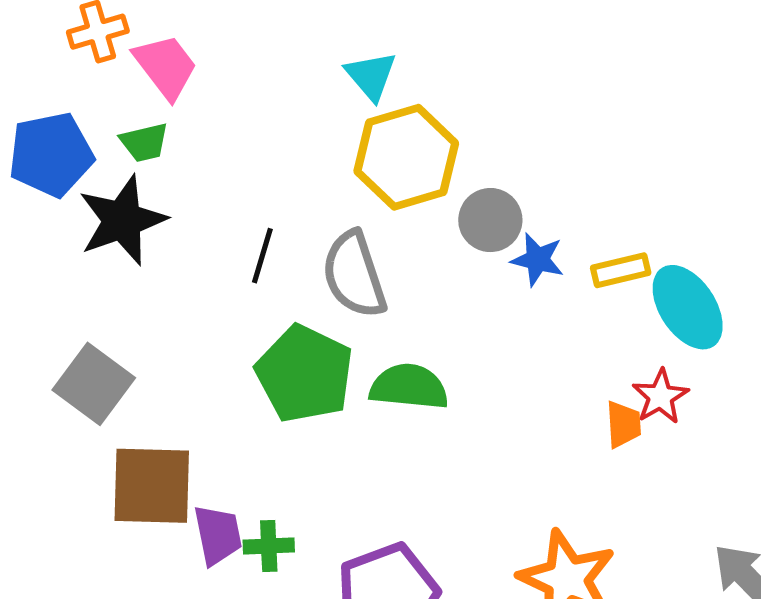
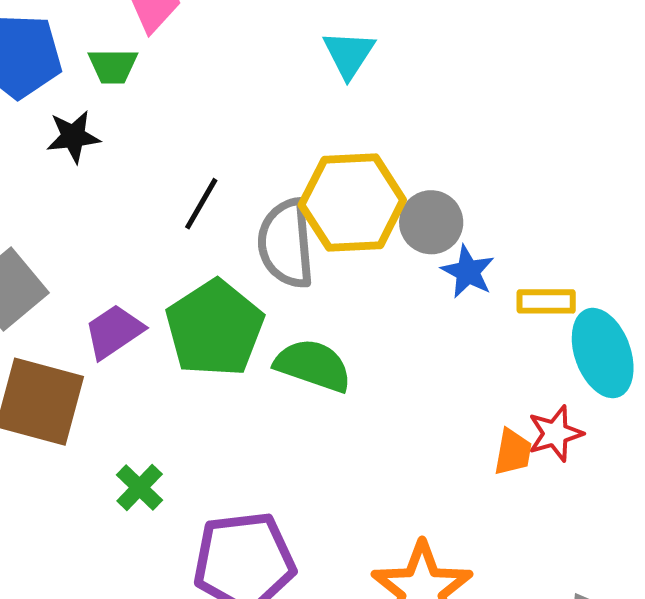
yellow hexagon: (406, 157) -> (352, 203), moved
black star: (122, 220) -> (73, 137), size x0.6
purple trapezoid: (218, 535) -> (114, 331), moved, turned -126
green cross: (269, 546) -> (140, 487), turned 33

